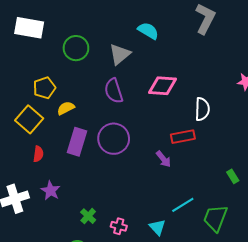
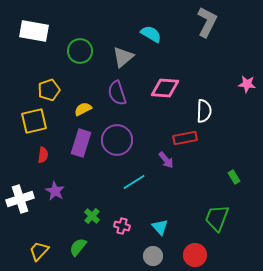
yellow semicircle: (66, 108) -> (83, 109), moved
yellow square: (29, 119) -> (34, 121), turned 36
cyan line: (183, 205) -> (134, 182), moved

